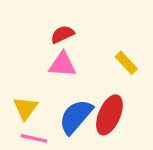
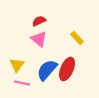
pink triangle: (62, 65) -> (39, 39), turned 36

